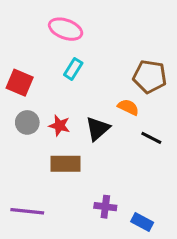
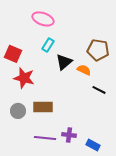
gray circle: (27, 122) -> (18, 111), moved
red star: (59, 126) -> (24, 78), moved, size x1.5
black triangle: (98, 129) -> (64, 62), moved
purple line: (27, 211) -> (45, 138), moved

